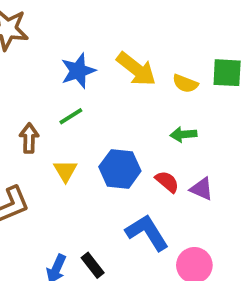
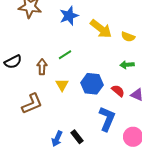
blue star: (78, 71) -> (69, 16), moved
blue L-shape: (147, 233) -> (107, 119), turned 55

